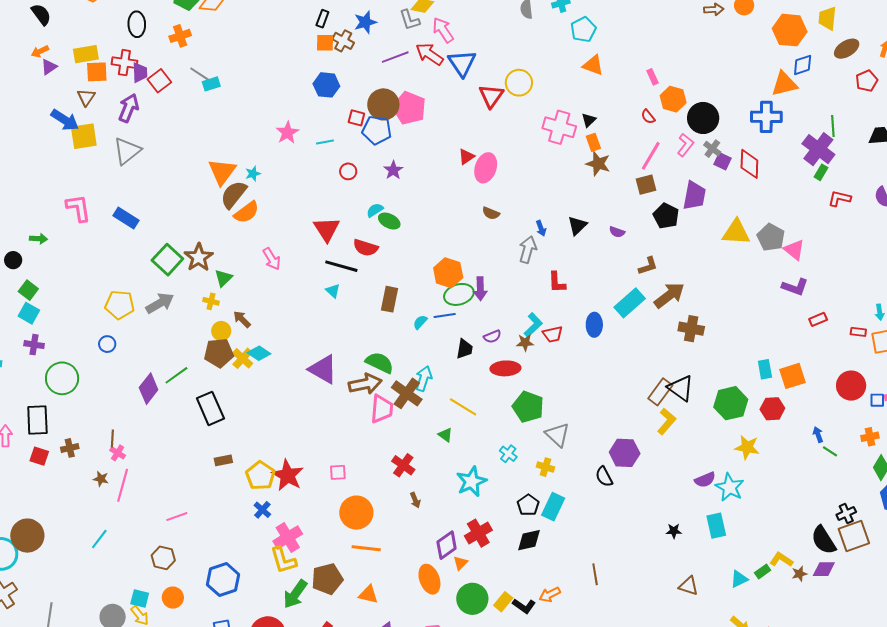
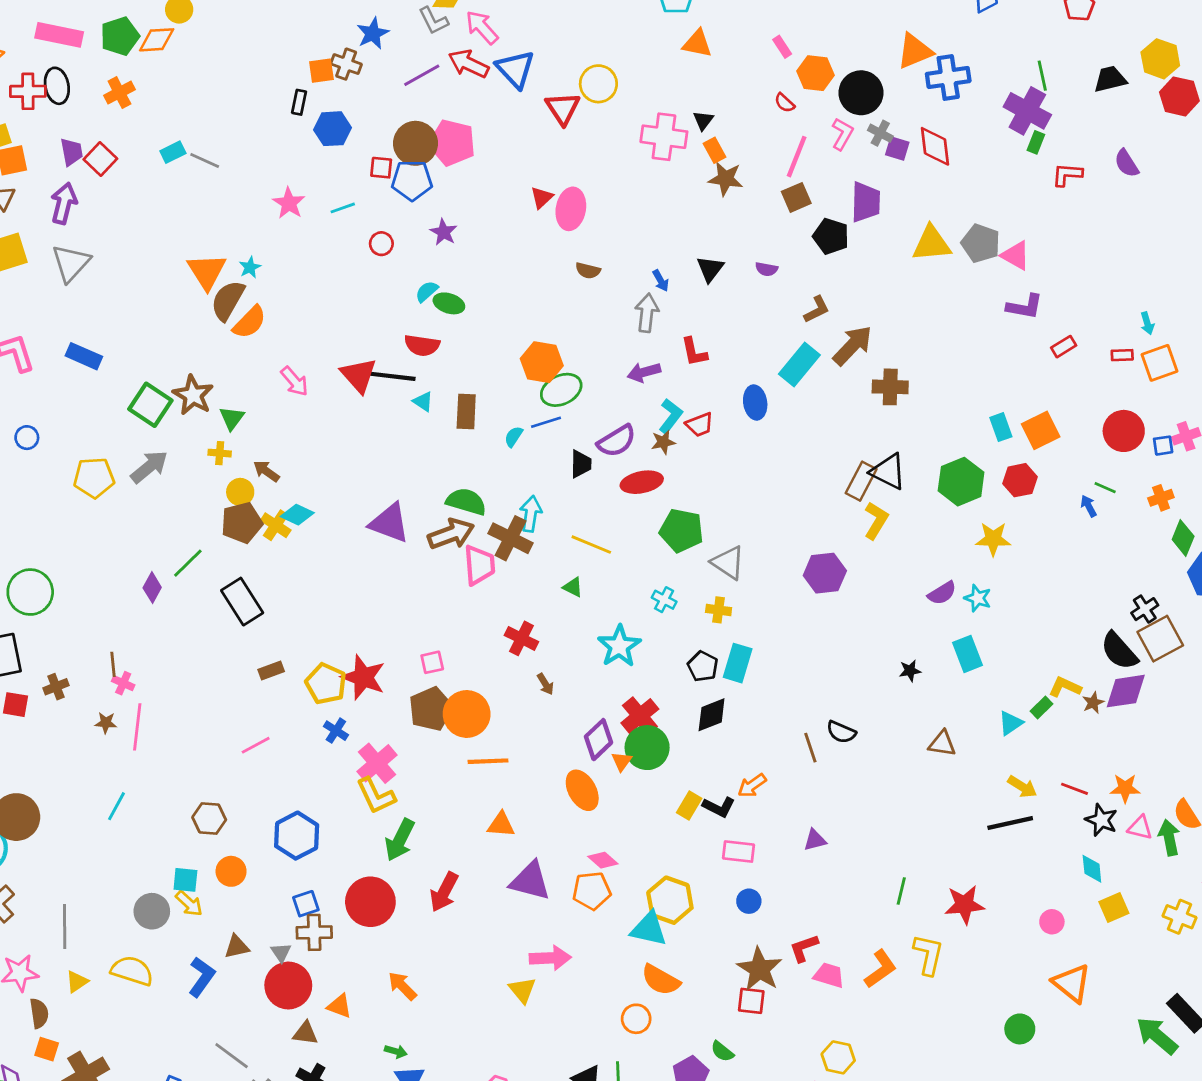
black rectangle: (322, 19) -> (299, 102), moved
red cross: (124, 63) -> (28, 91), moved
gray line: (200, 74) -> (205, 160), moved
orange triangle: (784, 84) -> (915, 51), moved
red triangle: (327, 229) -> (359, 375), moved
purple arrow: (480, 289) -> (644, 372), moved, turned 85
cyan triangle: (333, 291) -> (423, 402), moved
purple semicircle: (492, 337) -> (617, 441), size x1.6
blue circle: (107, 344) -> (27, 438), moved
purple diamond: (149, 389) -> (152, 588), size x0.7
green line: (830, 451) -> (1105, 488), moved
black semicircle: (604, 477) -> (841, 732), moved, turned -30
cyan star: (730, 487) -> (978, 598), size x0.7
pink line: (177, 517) -> (256, 745), moved
purple diamond: (824, 569) -> (1126, 691), size x1.4
brown pentagon: (327, 579) -> (431, 709), moved
green circle: (472, 599) -> (647, 748), moved

